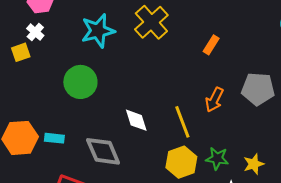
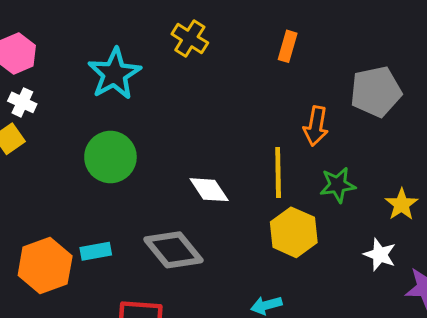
yellow cross: (151, 22) -> (190, 38), size x0.7
yellow line: (182, 122) -> (278, 173), turned 36
green star: (217, 158) -> (338, 185), moved

